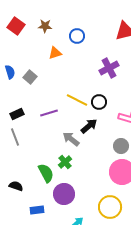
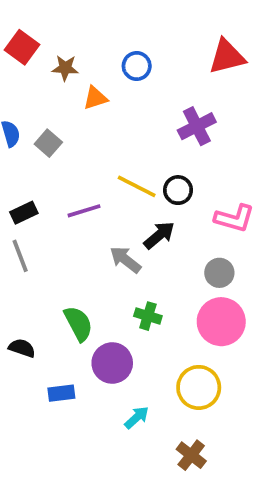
brown star: (45, 26) -> (65, 68), moved
green cross: (65, 162) -> (148, 316), moved, turned -32

